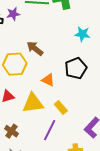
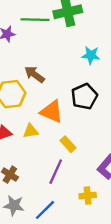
orange triangle: (48, 80) -> (52, 112), size x1.5
yellow triangle: (33, 103) -> (31, 131), moved, size x0.6

